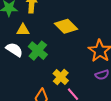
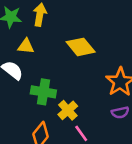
green cross: (38, 51) -> (43, 92), moved, turned -36

